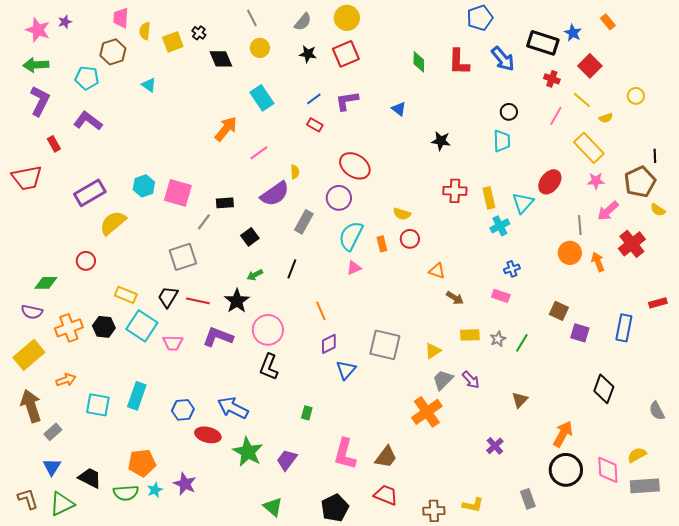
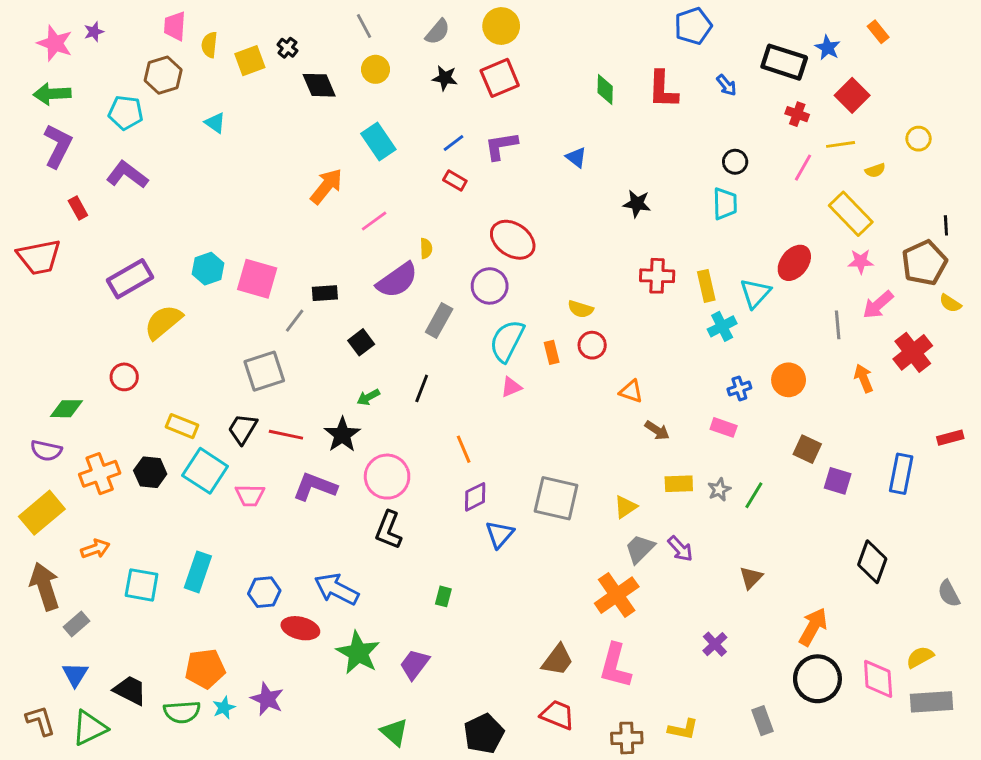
blue arrow: (503, 59) -> (726, 85), size x0.6
yellow line: (582, 100) -> (841, 144), turned -48
orange circle: (570, 253) -> (789, 380), moved
pink L-shape: (345, 454) -> (615, 666), moved

